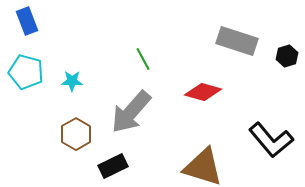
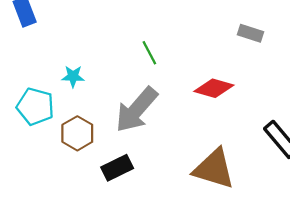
gray rectangle: (237, 41) -> (250, 33), size x0.6
cyan pentagon: (26, 72) -> (35, 106), moved

